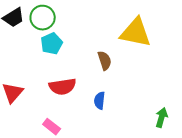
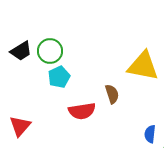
red semicircle: (63, 87) -> (82, 111), moved
blue semicircle: (100, 101) -> (150, 134), moved

